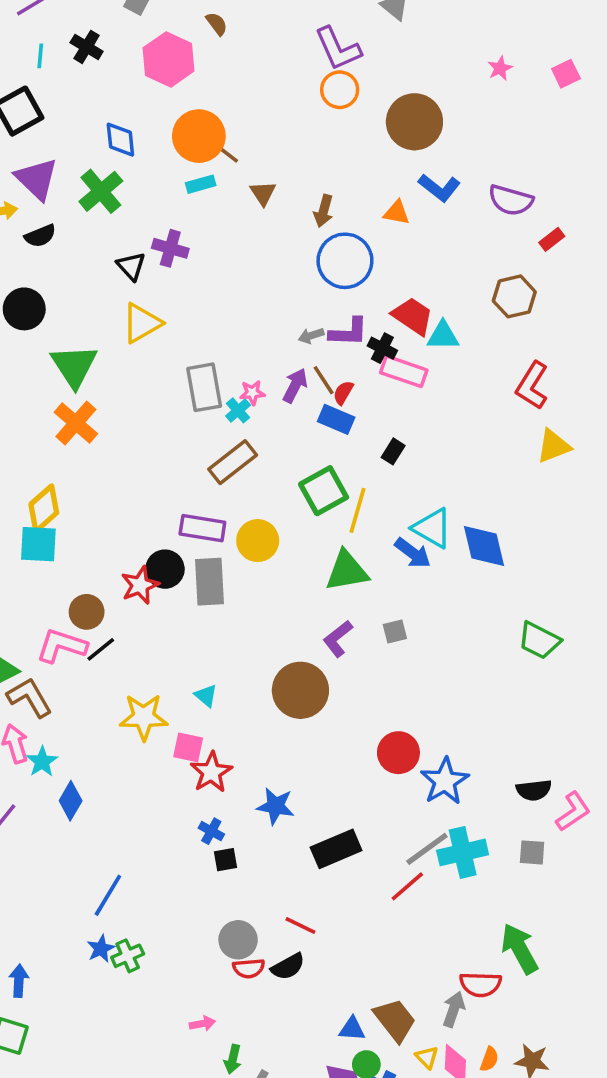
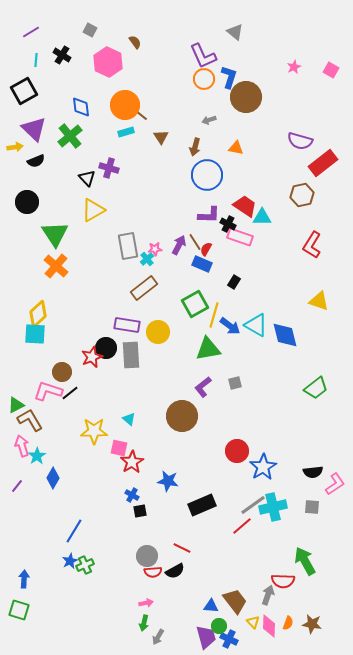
pink square: (566, 74) -> (331, 70), turned -35
blue L-shape: (439, 188) -> (229, 77), moved, turned -110
red rectangle: (552, 239) -> (323, 163), size x2.0
gray arrow: (311, 336) -> (209, 120), moved
yellow triangle: (553, 446) -> (319, 301), moved, turned 40
blue arrow: (413, 553) -> (230, 326), moved
green trapezoid: (539, 640) -> (316, 388), turned -65
pink arrow: (202, 1024) -> (146, 603), moved

